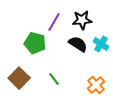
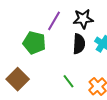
black semicircle: (78, 44) -> (79, 44), turned 60
green line: (54, 79) -> (69, 81), moved

